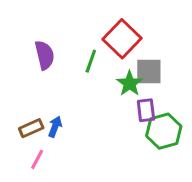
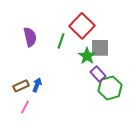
purple rectangle: (146, 110) -> (98, 74), turned -35

